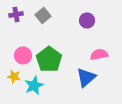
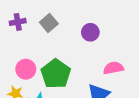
purple circle: (87, 20) -> (90, 32), moved

